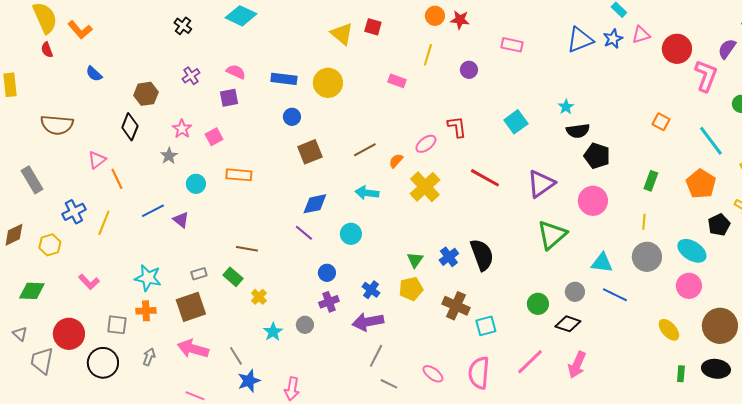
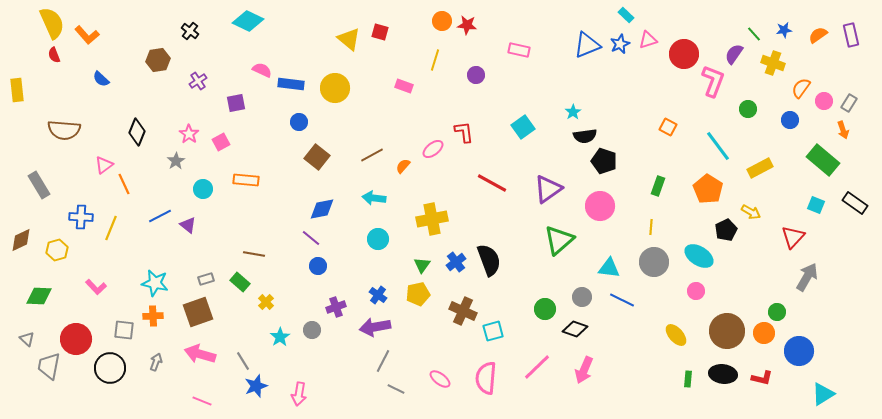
pink semicircle: (236, 72) -> (262, 70), moved
brown hexagon: (146, 94) -> (158, 60), moved
brown square: (310, 152) -> (317, 157), turned -30
yellow cross: (425, 187) -> (432, 219), moved, turned 32
blue cross: (74, 212) -> (81, 217), turned 30
cyan circle: (351, 234) -> (378, 239), moved
blue circle: (327, 273) -> (318, 266), moved
pink circle: (689, 286) -> (696, 291), size x0.7

